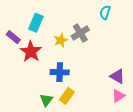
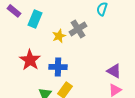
purple rectangle: (13, 37) -> (14, 11), moved
red star: (31, 52) -> (30, 60), moved

